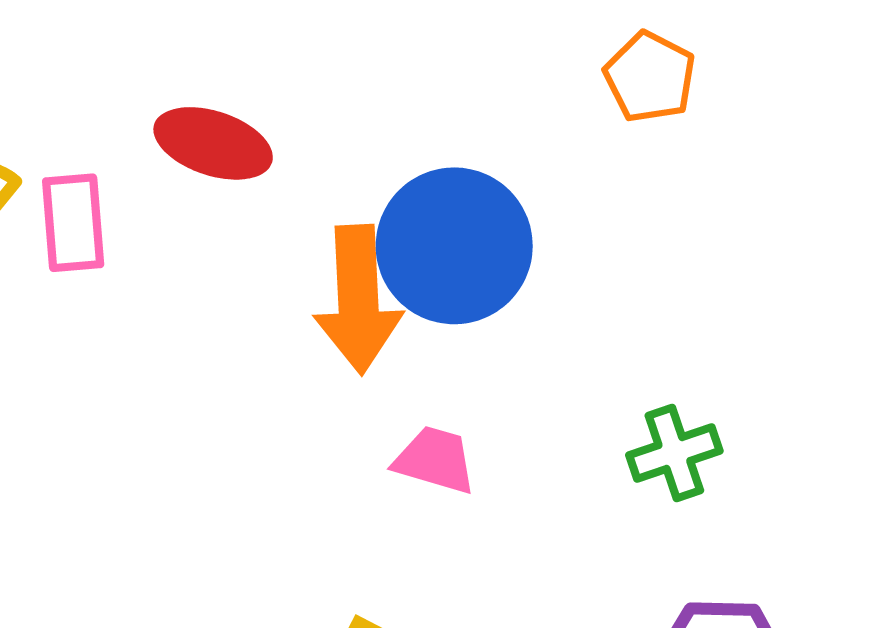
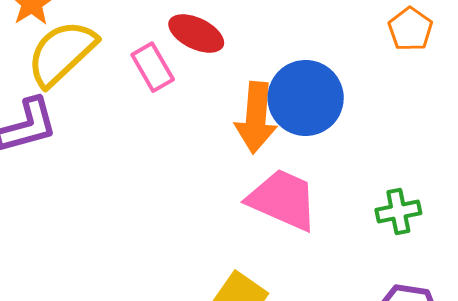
pink rectangle: (73, 223) -> (153, 67), moved, turned -33
pink trapezoid: (435, 460) -> (283, 200), size x1.8

